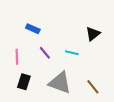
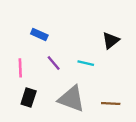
brown line: (93, 87) -> (111, 104), turned -49

